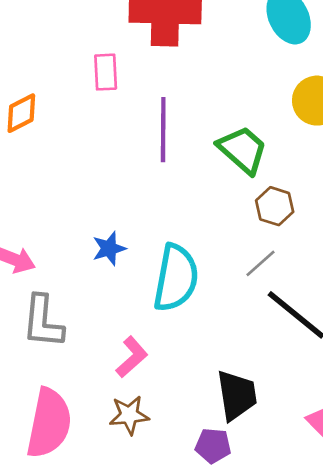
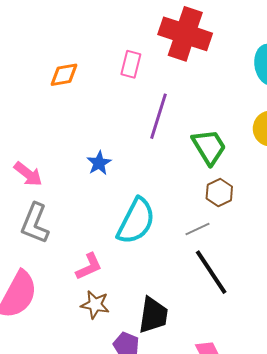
blue star: (109, 249) -> (99, 163), moved, turned -30
brown star: (129, 415) -> (95, 305), moved

